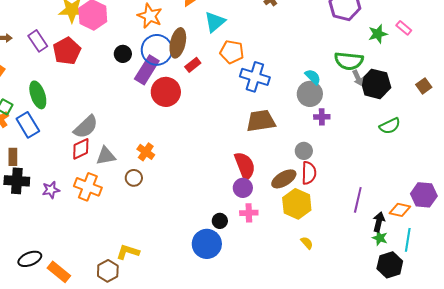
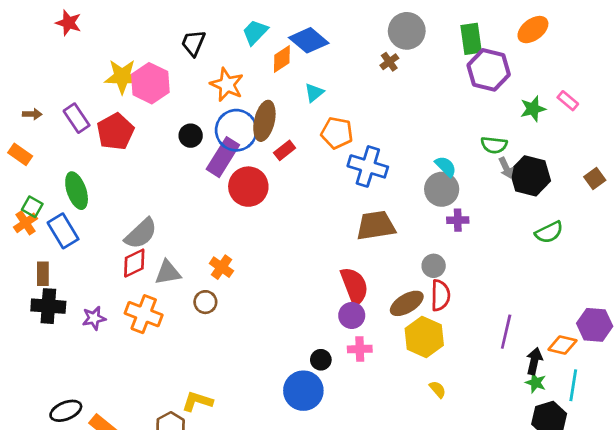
cyan triangle: (215, 22) -> (314, 93), size x0.7
green semicircle: (349, 61) -> (494, 145), size x0.7

